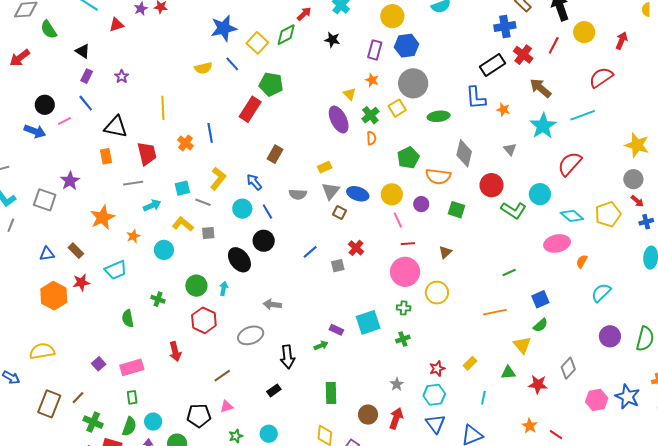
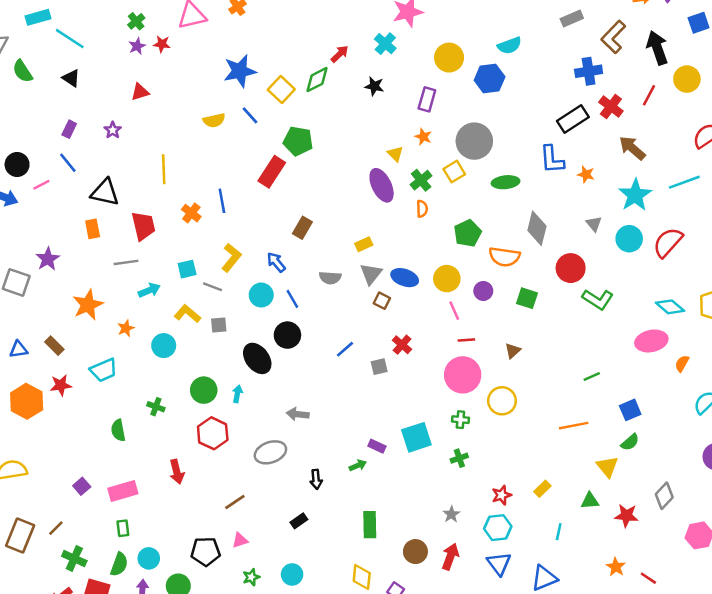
red triangle: (116, 25) -> (140, 92), moved
blue hexagon: (407, 46) -> (490, 78), moved
black triangle: (83, 51) -> (71, 78), moved
cyan circle: (540, 194) -> (629, 239), moved
black arrow: (288, 357) -> (316, 479), size x0.7

